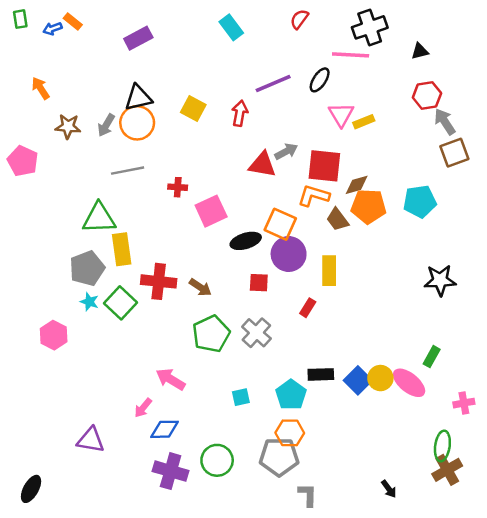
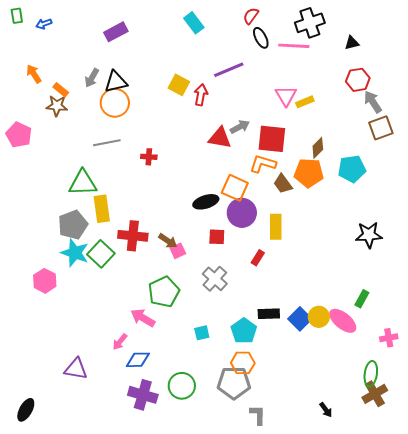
orange rectangle: (73, 21) -> (61, 90), moved
black ellipse: (320, 80) -> (261, 38), moved, turned -60
yellow square: (193, 109) -> (179, 85), moved
gray arrow: (106, 125) -> (92, 78), moved
brown diamond: (357, 185) -> (318, 148), moved, turned -30
pink square: (211, 211) -> (178, 251), moved, size x0.6
cyan star: (89, 302) -> (75, 253), size x1.8
green pentagon: (211, 334) -> (164, 292), moved

